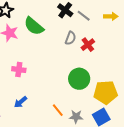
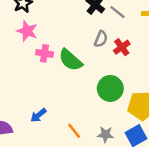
green semicircle: (34, 26) -> (70, 60), moved
pink cross: (19, 70) -> (44, 53), moved
orange line: (58, 110) -> (74, 131), moved

